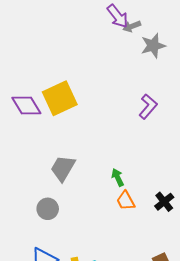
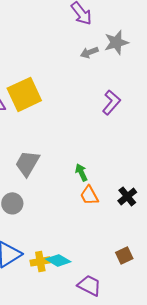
gray arrow: (132, 26) -> (89, 52), moved

